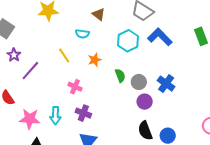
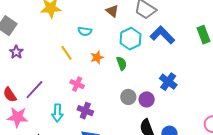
brown triangle: (99, 14) -> (112, 11), moved
purple line: (30, 71) -> (34, 90), moved
green semicircle: (120, 76) -> (122, 63), moved
gray circle: (139, 82) -> (128, 97), moved
pink star: (30, 119) -> (18, 117), moved

